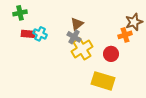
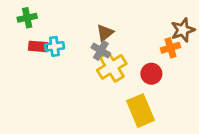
cyan cross: (40, 34) -> (54, 46), turned -32
yellow rectangle: (103, 81) -> (140, 111), turned 50

